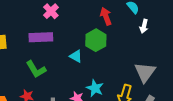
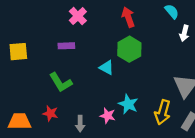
red arrow: (106, 16) -> (128, 17), moved
purple rectangle: (41, 37) -> (66, 46), size x0.6

